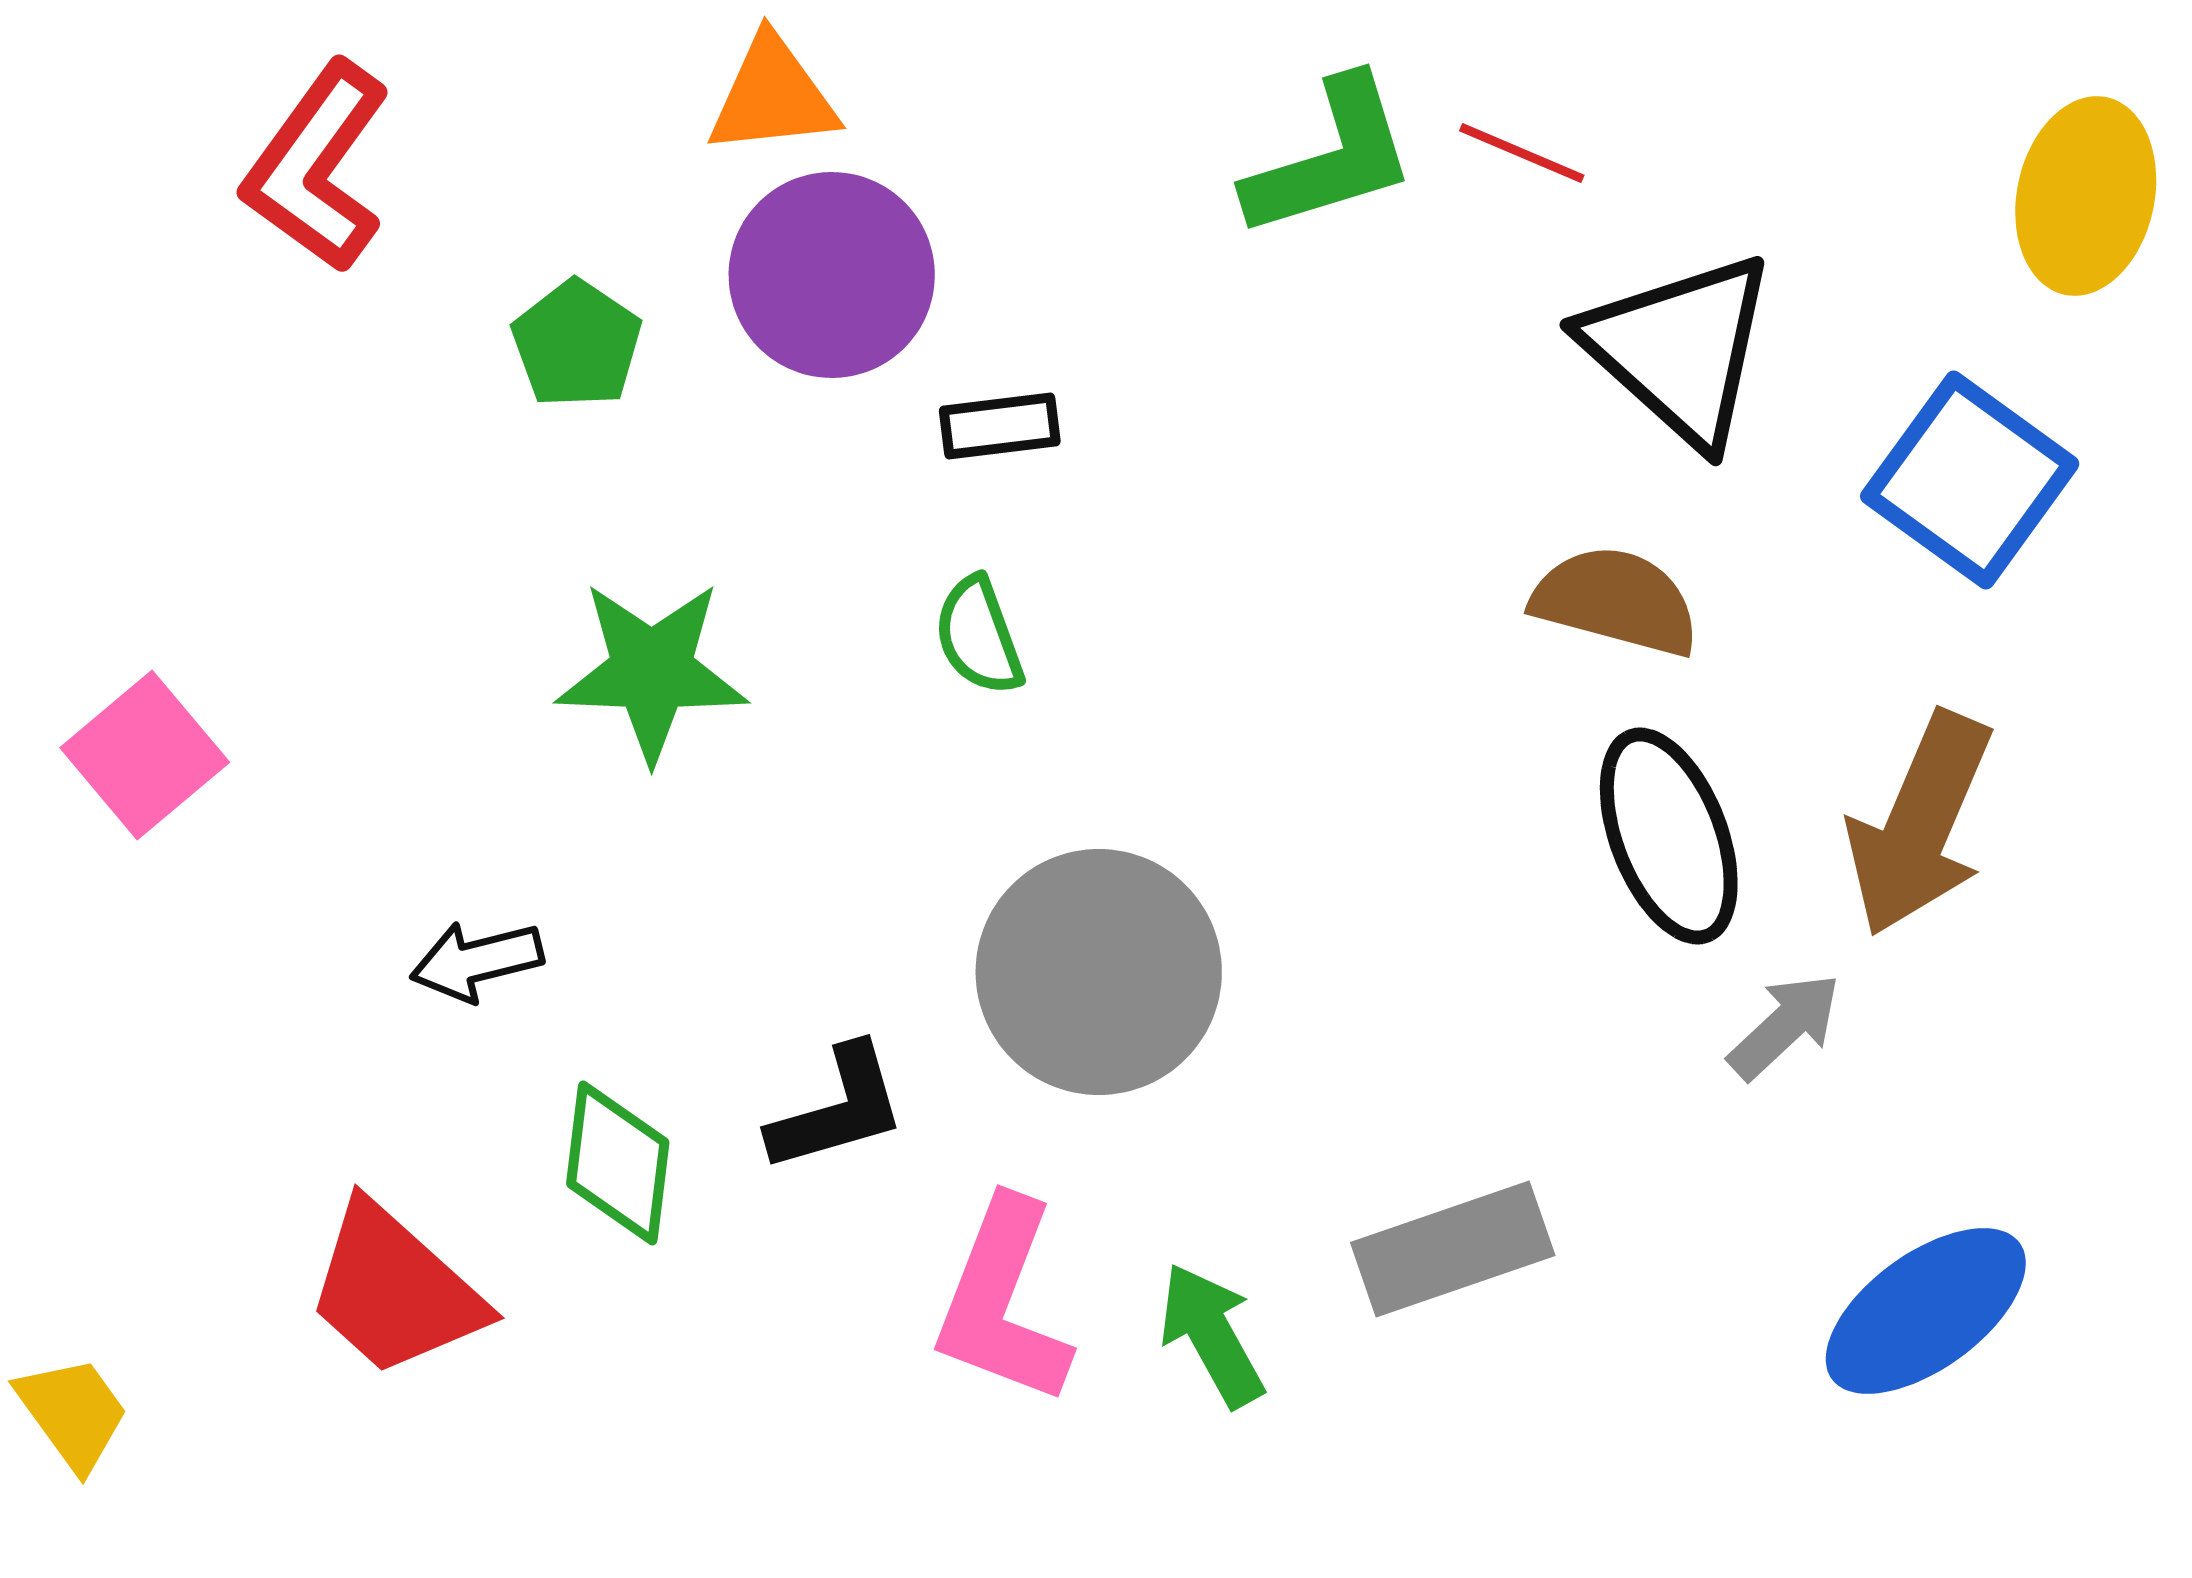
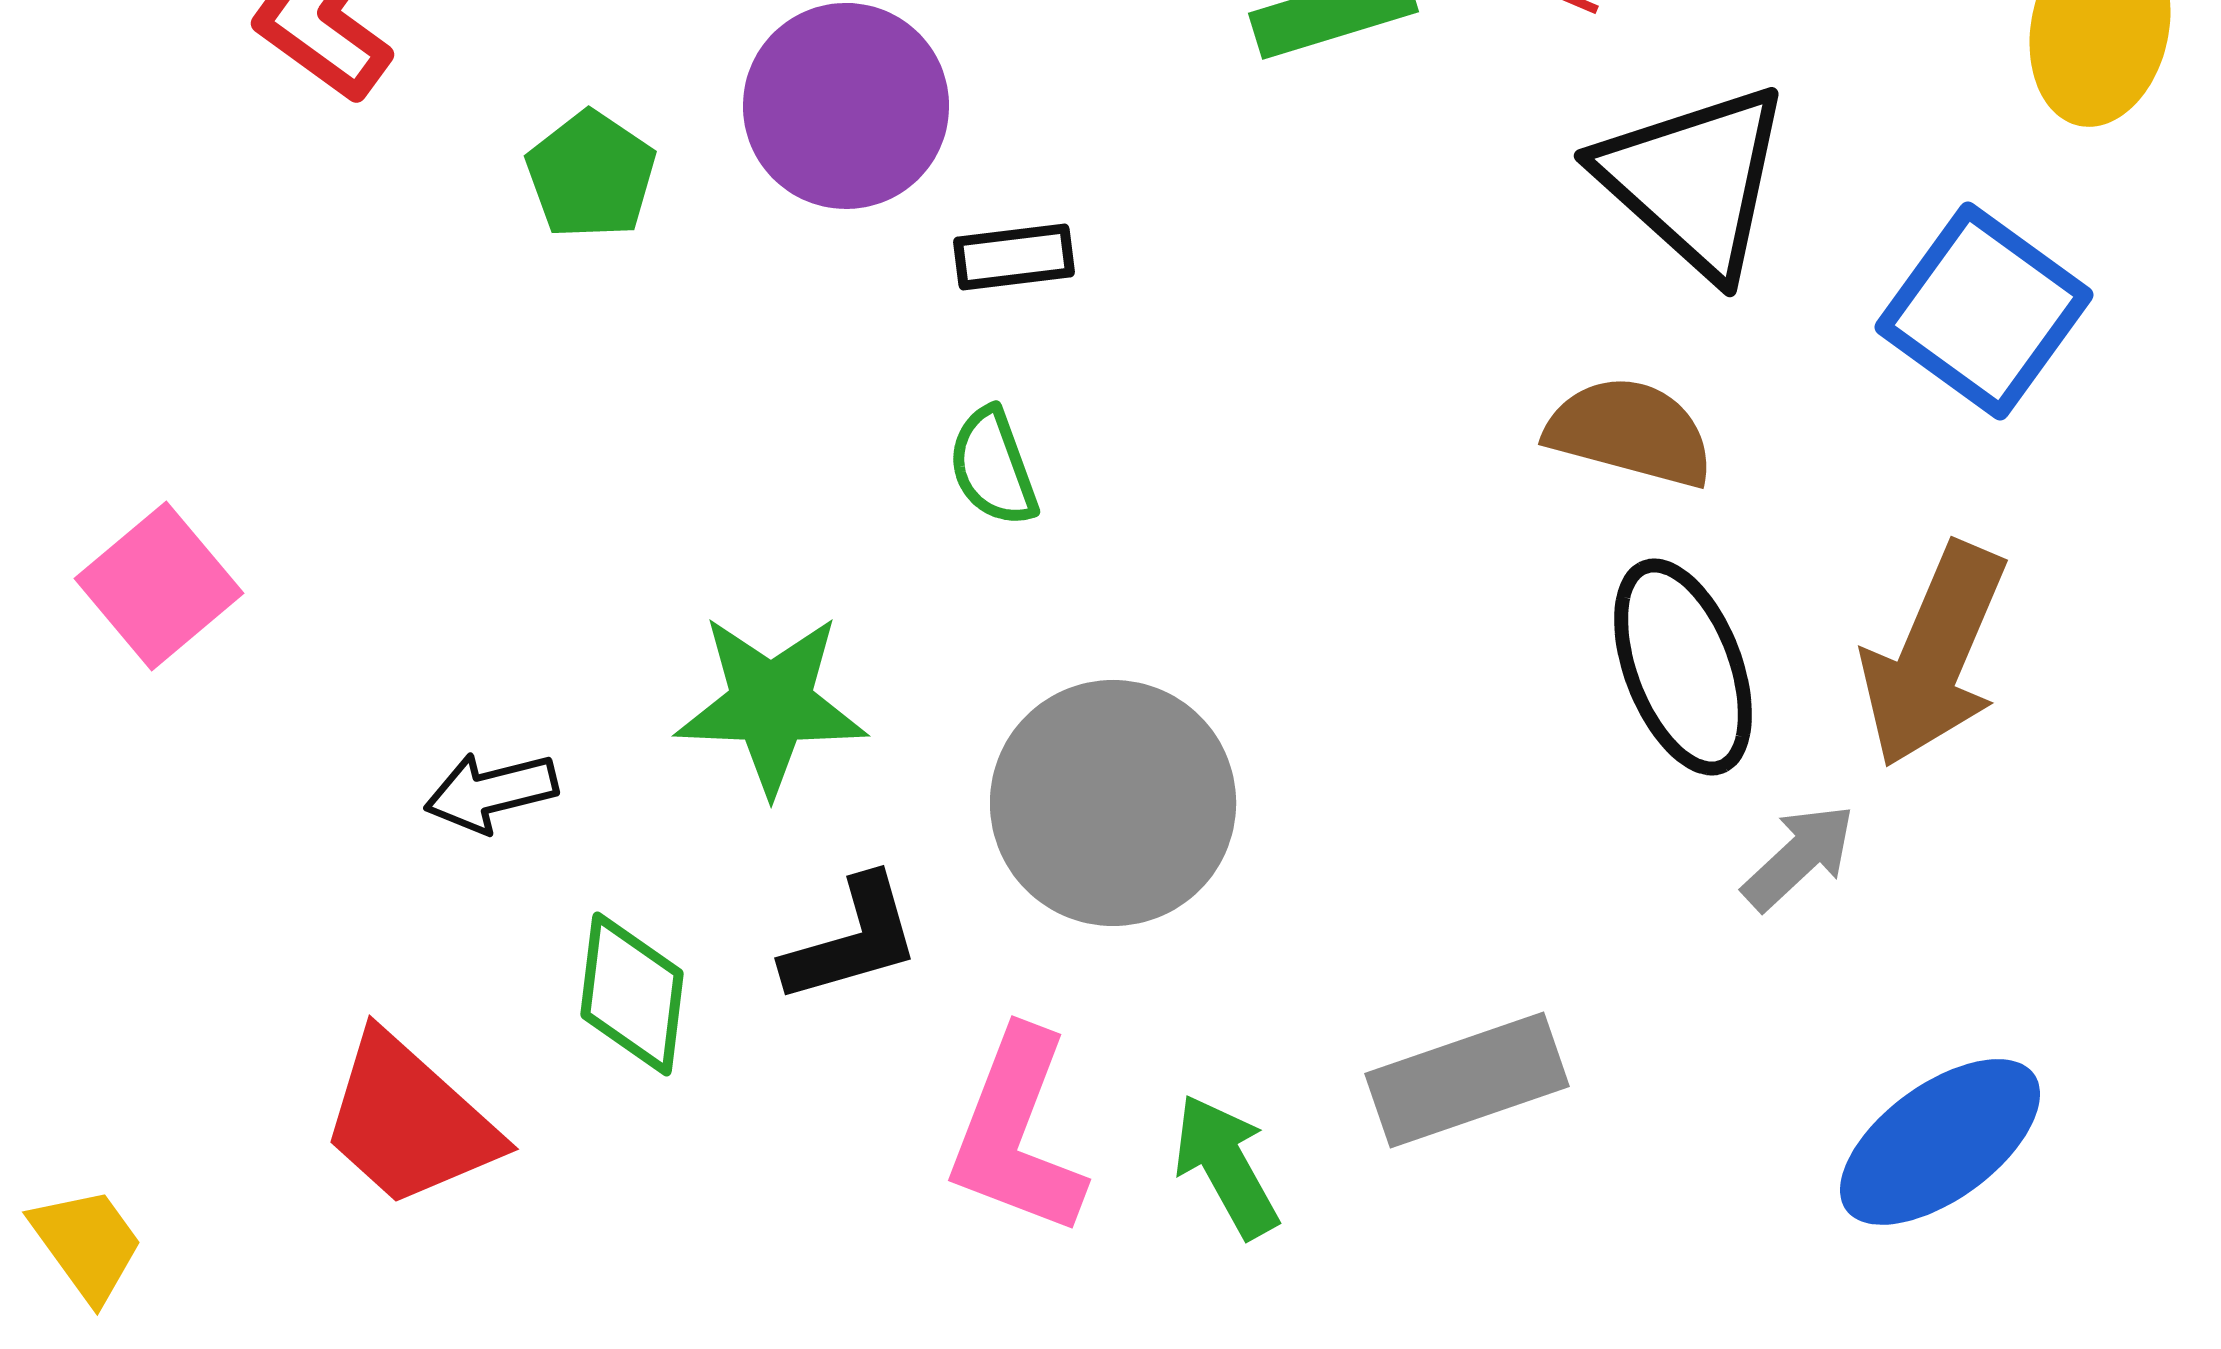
green star: (652, 671) -> (771, 704), moved

